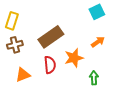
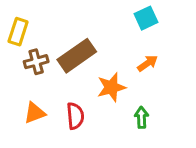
brown cross: (15, 45) -> (36, 62), moved
red semicircle: (50, 65) -> (75, 116), moved

